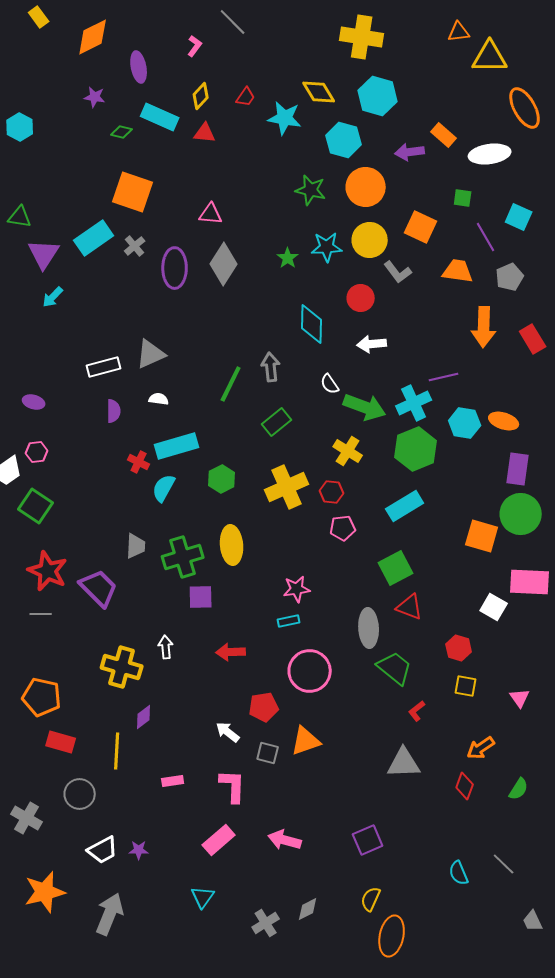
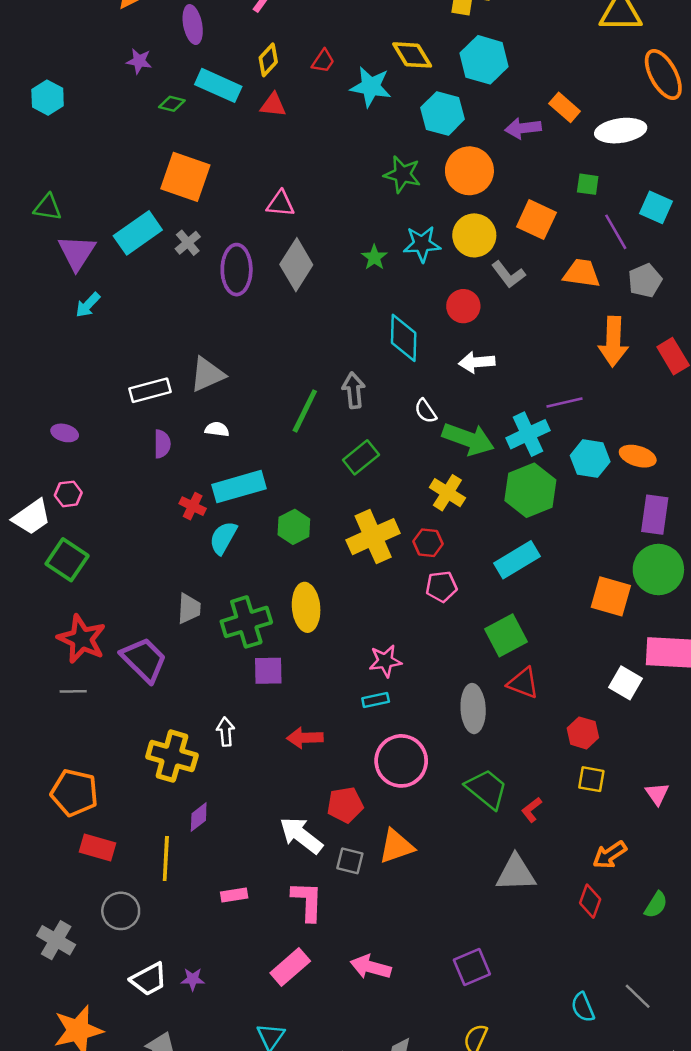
green trapezoid: (395, 668) -> (486, 789), moved
white arrow: (228, 732) -> (301, 835), size x1.5

